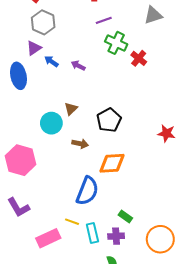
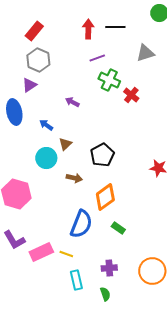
blue arrow: (51, 61) -> (46, 125), moved
orange diamond: (112, 163) -> (105, 197), turned -32
green rectangle: (125, 217) -> (118, 228), moved
cyan rectangle: (92, 233) -> (76, 280), moved
pink rectangle: (48, 238) -> (41, 252), moved

